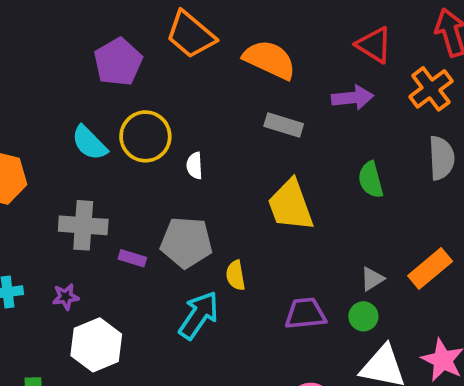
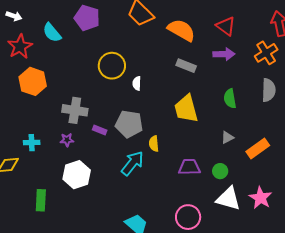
red triangle: (374, 45) -> (226, 26), moved
purple pentagon: (118, 62) -> (87, 18), moved, turned -30
cyan semicircle: (89, 143) -> (52, 33), moved
gray triangle: (372, 279) -> (227, 137), moved
purple star: (66, 297) -> (67, 140), moved

